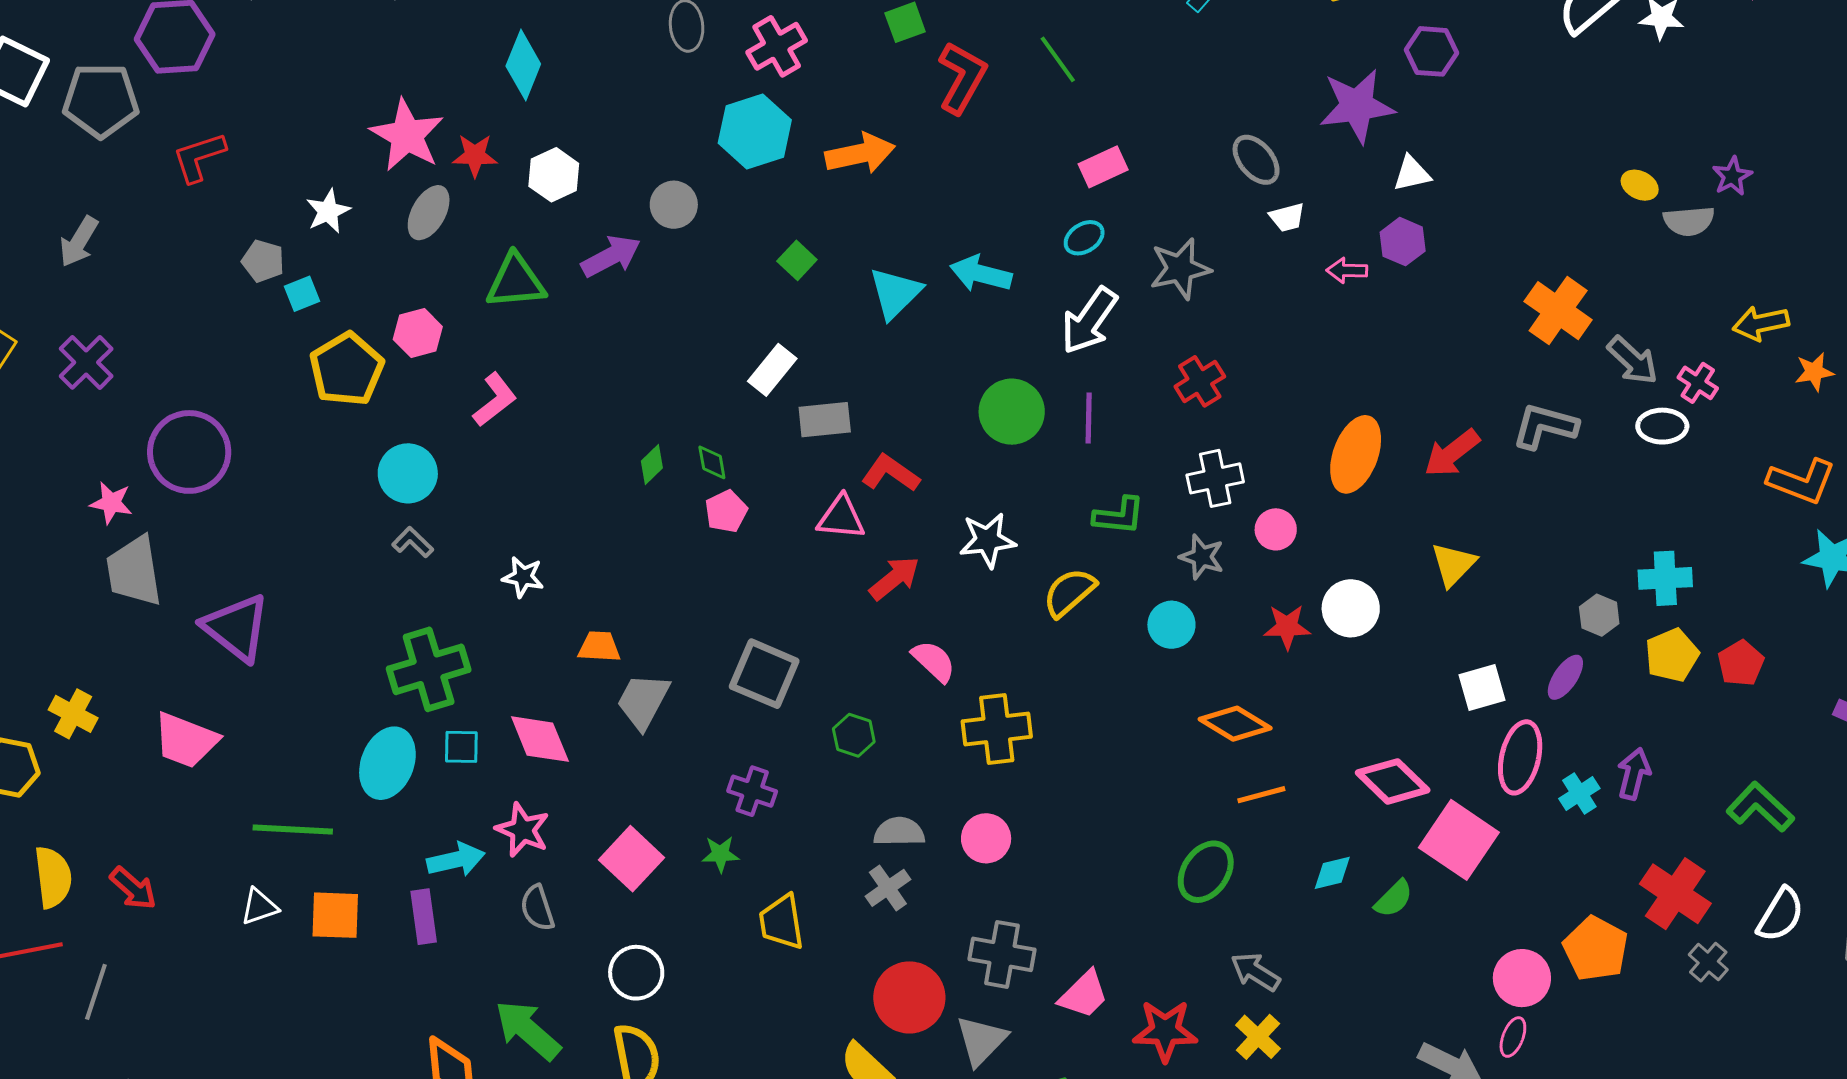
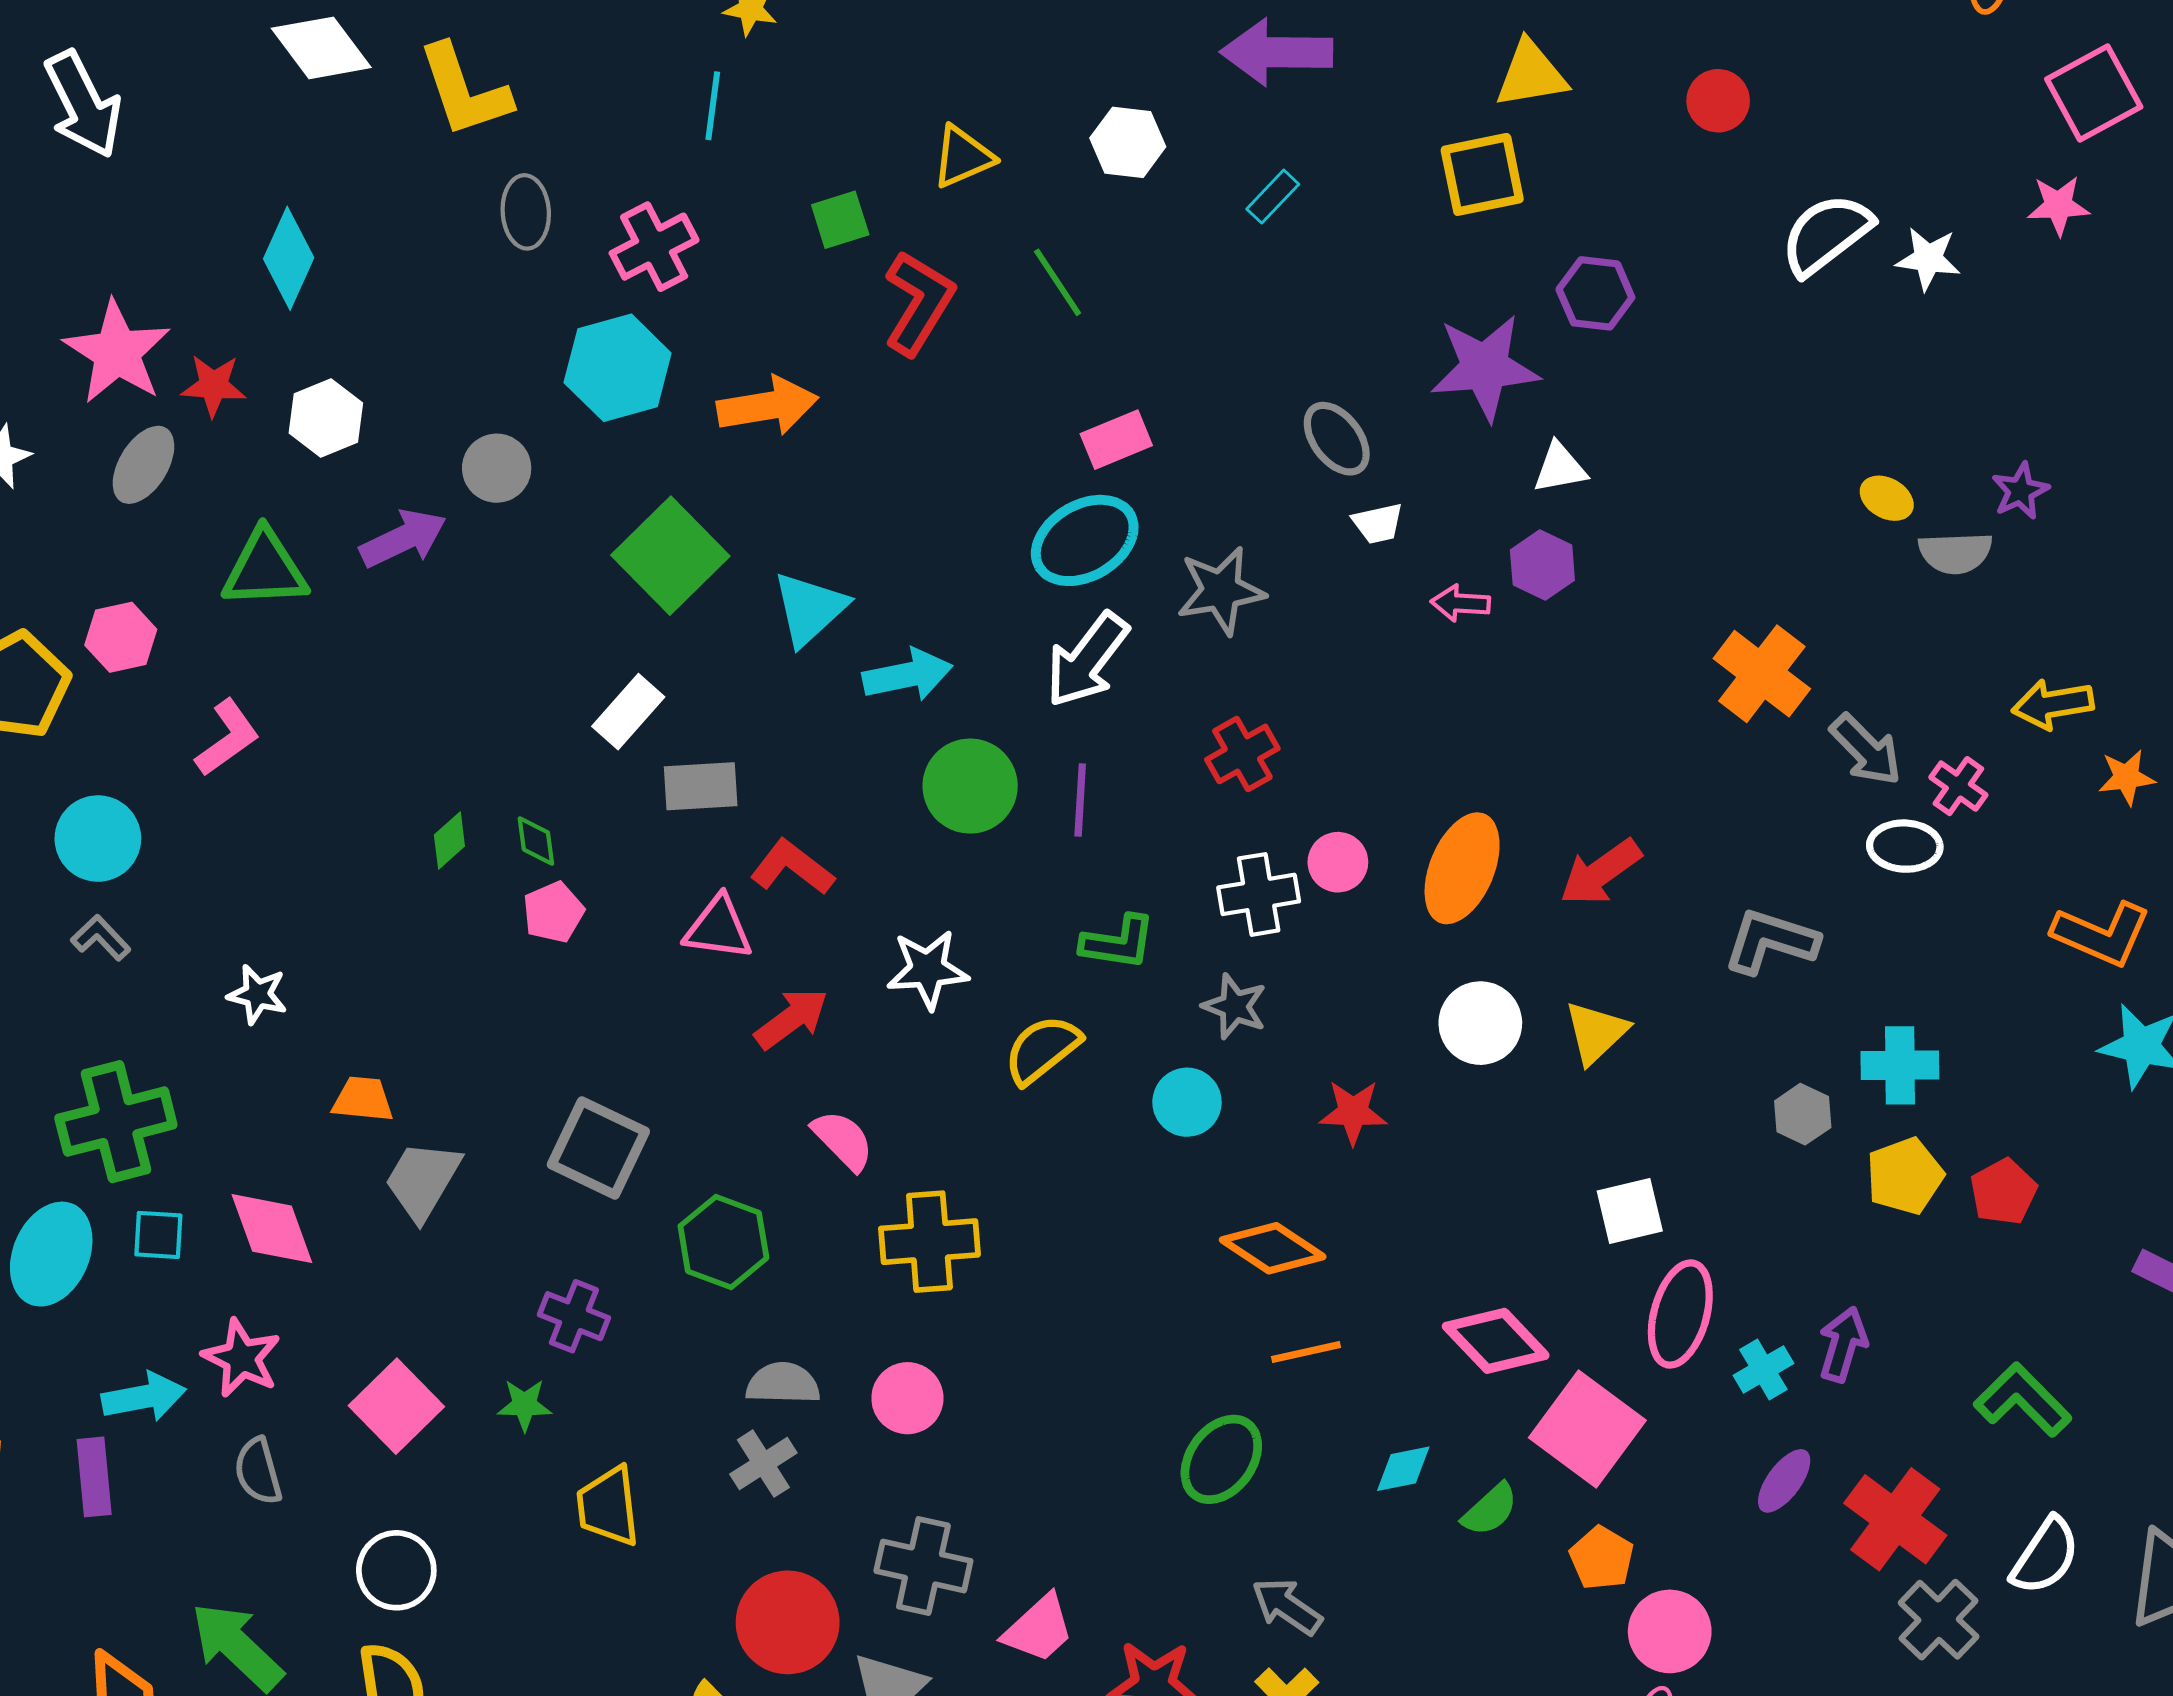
cyan ellipse: (1084, 238) -> (1085, 540), size x1.8
green square: (797, 260) -> (670, 556), size x2.0
cyan arrow: (981, 274) -> (908, 675), moved, turned 152
gray L-shape: (1545, 426) -> (1771, 941), moved
pink circle: (1276, 529) -> (1338, 862), moved
white circle: (1351, 608) -> (1480, 1023), moved
purple ellipse: (1565, 677) -> (1784, 1481), moved
green hexagon: (854, 735) -> (723, 1242), size x1.5
orange pentagon: (1596, 949) -> (1602, 1558), moved, size x0.7
gray cross: (1708, 962) -> (1939, 1620), size x1.4

